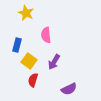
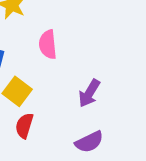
purple arrow: (54, 62) -> (89, 93), moved

